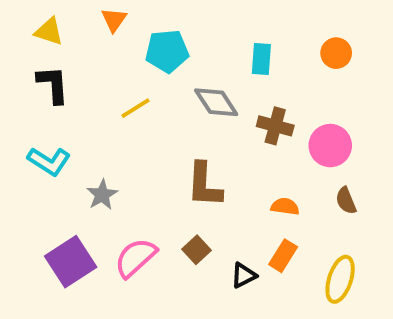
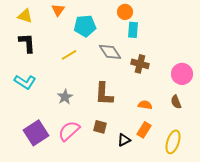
orange circle: (336, 53) -> (125, 12), moved
pink circle: (330, 146) -> (182, 74), moved
gray star: (102, 195) -> (65, 97), moved
brown square: (196, 250) -> (100, 127), turned -32

